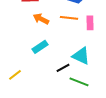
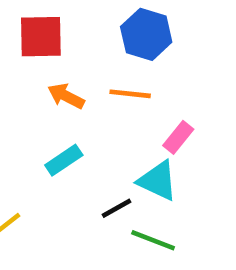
pink rectangle: (90, 23) -> (178, 137), moved, turned 40

